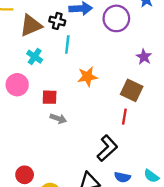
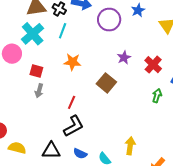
cyan cross: (35, 57) -> (33, 34), size x1.6
red line: (124, 117) -> (72, 102), moved
gray arrow: (58, 119) -> (39, 91), turned 72

